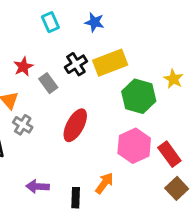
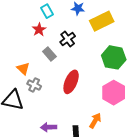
yellow rectangle: (110, 63) -> (102, 21), moved
red star: (23, 67) -> (39, 30), moved

